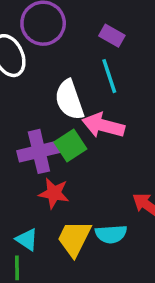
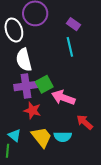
white semicircle: (69, 100) -> (24, 60), moved
pink arrow: (103, 125) -> (63, 98), moved
yellow trapezoid: (74, 238) -> (42, 137), turned 110

